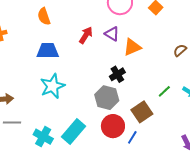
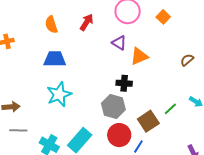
red arrow: (86, 35) -> (87, 22), moved
black cross: (117, 74) -> (124, 83), turned 35
green line: (164, 91) -> (170, 109), moved

